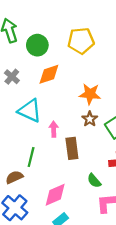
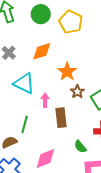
yellow pentagon: (81, 41) -> (71, 22), turned 30
green circle: (37, 45) -> (41, 14), moved
orange star: (90, 94) -> (67, 72), moved, turned 30

